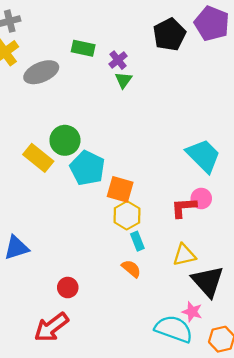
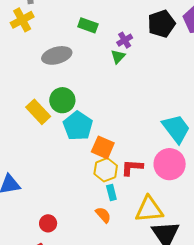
purple cross: (118, 60) -> (125, 40), moved
gray ellipse: (41, 72) -> (57, 55), moved
pink circle: (201, 198) -> (170, 164), size x1.8
red L-shape: (184, 207) -> (132, 167), moved
yellow triangle: (184, 255) -> (149, 209), size x1.4

